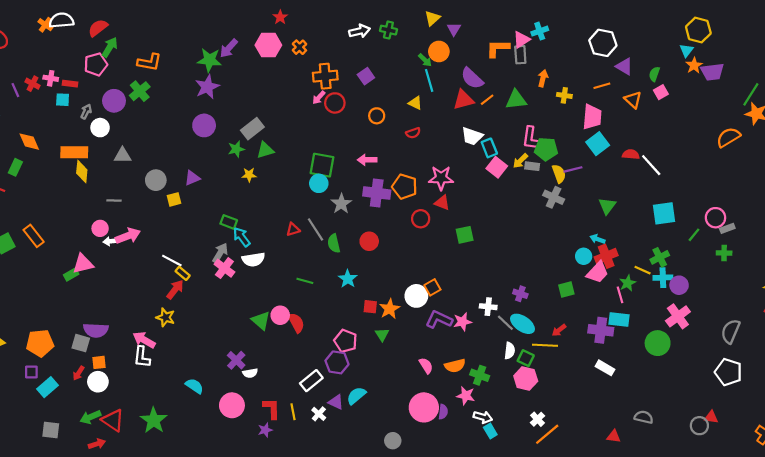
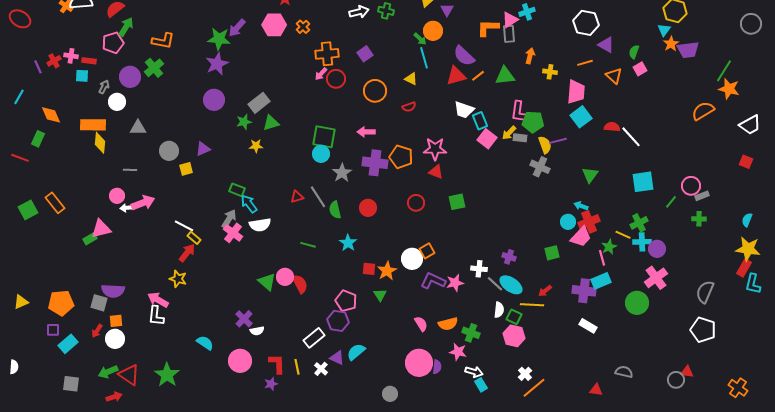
red cross: (33, 84) -> (54, 61), turned 32
orange circle: (377, 116) -> (375, 91), size x1.5
red circle: (421, 219) -> (416, 203), moved
cyan rectangle: (619, 320) -> (601, 281), turned -30

